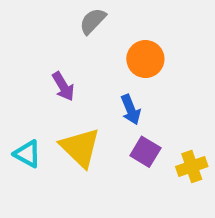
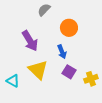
purple arrow: (63, 86) -> (30, 41), size x1.5
cyan triangle: (27, 154) -> (13, 81), moved

